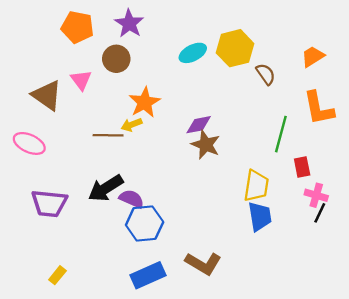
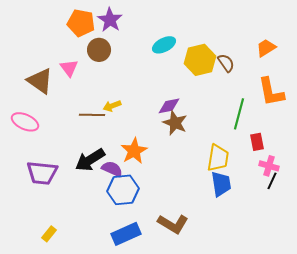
orange pentagon: (77, 27) -> (81, 23), moved
yellow hexagon: (235, 48) -> (200, 60), moved
orange star: (145, 102) -> (134, 151), moved

